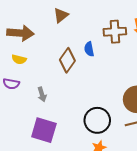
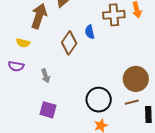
brown arrow: (20, 33) -> (39, 16), moved, turned -75
purple square: (44, 130) -> (48, 110), size x0.7

